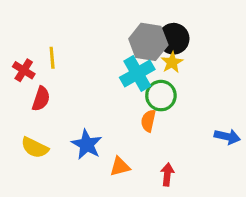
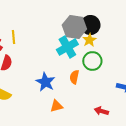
green circle: (161, 96) -> (92, 61), moved
blue star: (87, 144) -> (45, 82), moved
red arrow: (167, 174) -> (101, 111), moved, turned -80

